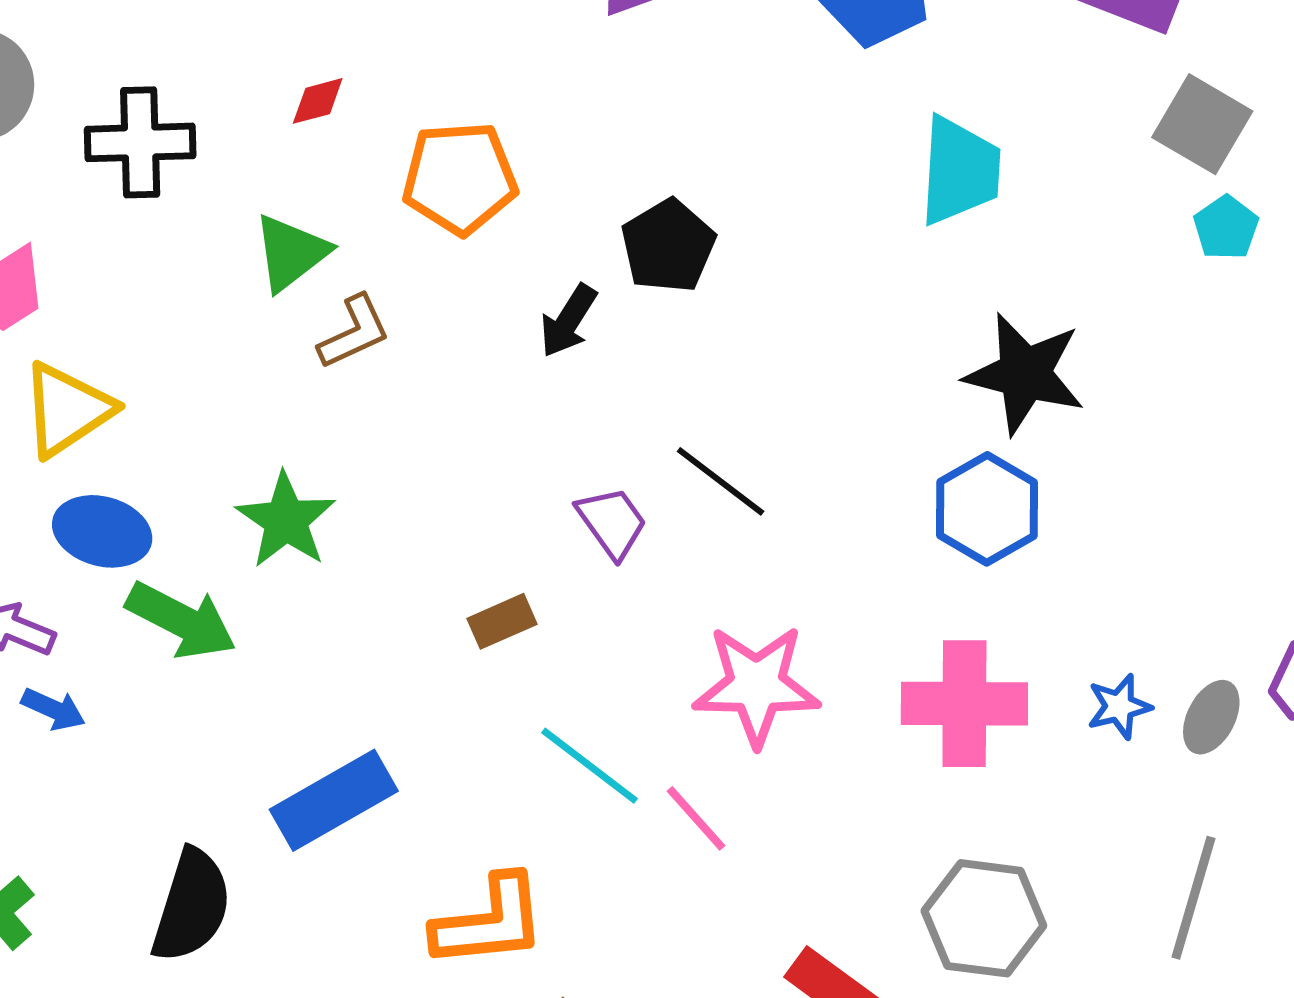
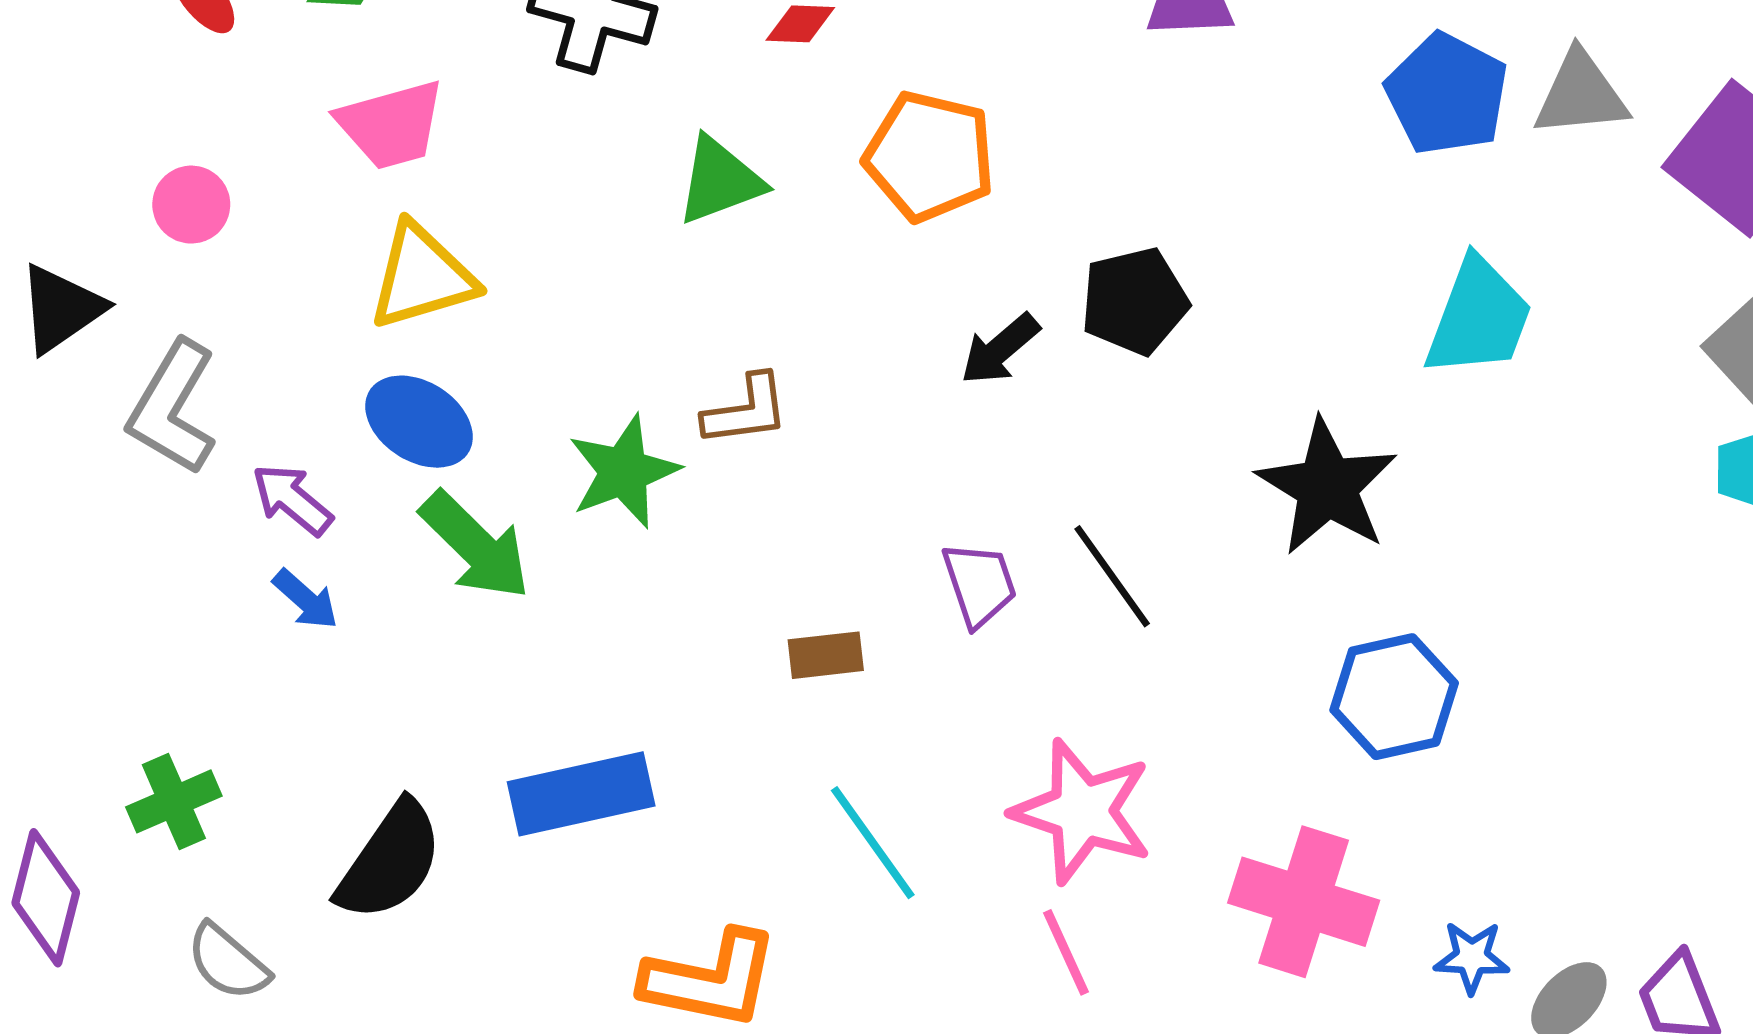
brown L-shape: (354, 332) -> (746, 410), moved
black star: (1025, 374) -> (1327, 487), moved
pink line: (696, 818) -> (1066, 952), moved

